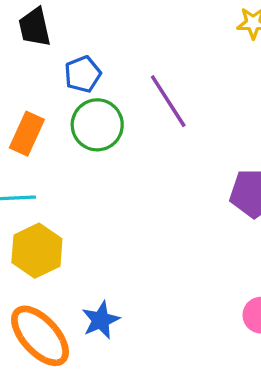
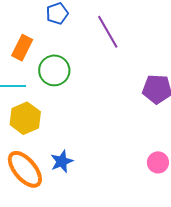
green circle: (97, 125) -> (54, 70), moved

